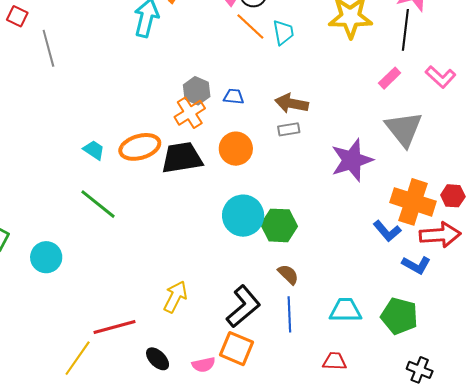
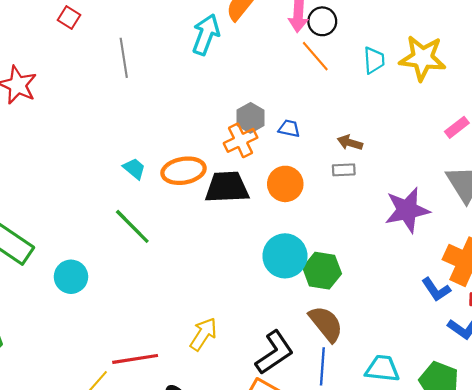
cyan trapezoid: (283, 32) -> (374, 60), moved
gray line: (48, 48) -> (124, 58), moved
brown arrow: (292, 103) -> (350, 143), size x0.7
brown semicircle: (288, 274) -> (326, 324), size x1.6

